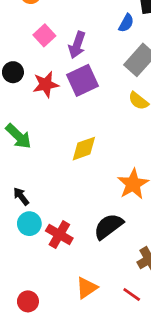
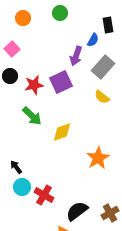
pink square: (44, 35) -> (12, 49), moved
purple arrow: (77, 45) -> (76, 56), moved
green arrow: (18, 136) -> (32, 116), moved
black semicircle: (108, 226) -> (77, 211), moved

